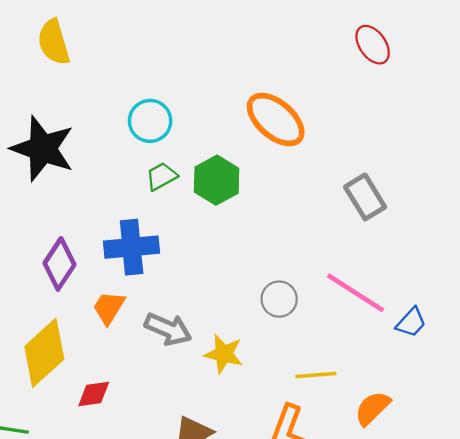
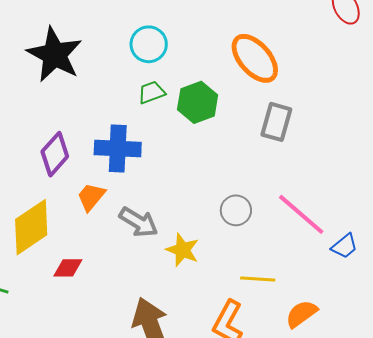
gray rectangle: (365, 197) -> (276, 122), moved, turned 39

